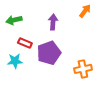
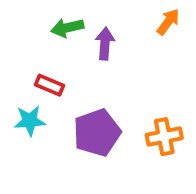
green arrow: (14, 20) -> (67, 28), moved
purple pentagon: (49, 53) -> (97, 133), moved

